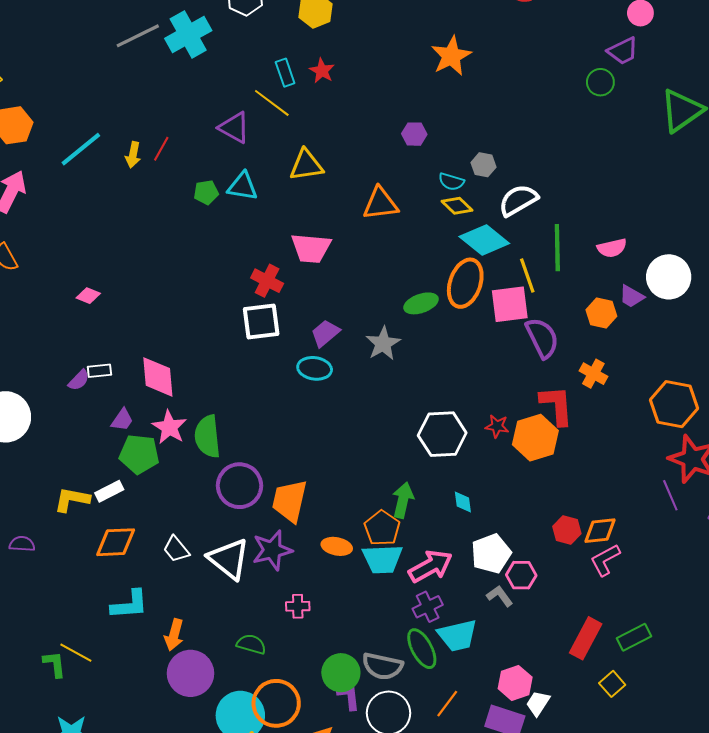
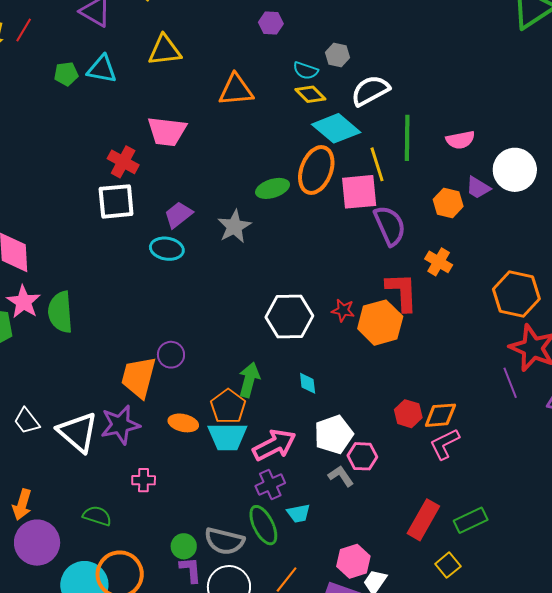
purple circle: (239, 486) -> (171, 355), moved, size x0.6
cyan trapezoid: (458, 636) -> (299, 513), size x0.6
green circle: (341, 673) -> (184, 546), size x0.7

